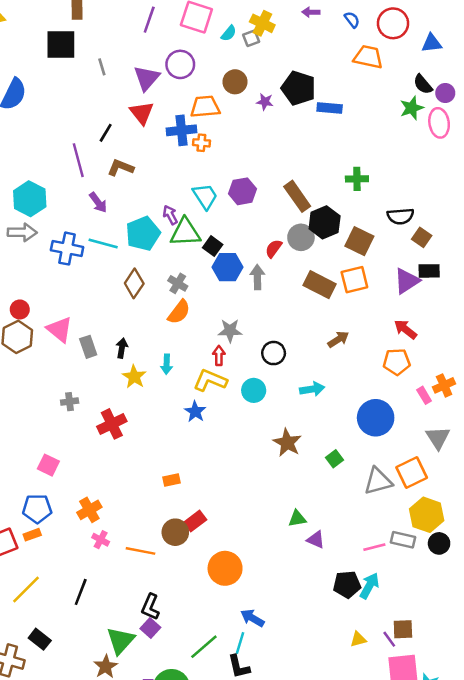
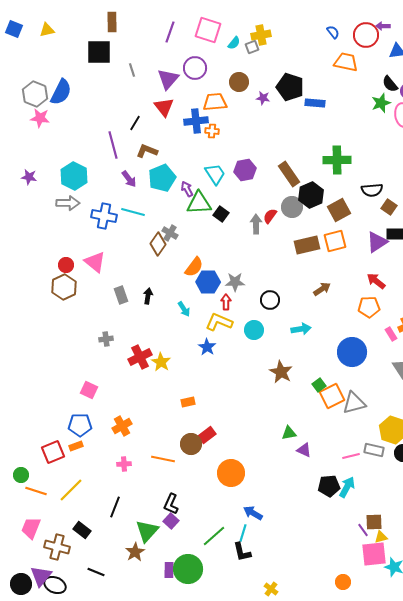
purple arrow: (311, 12) -> (383, 26), moved
yellow cross: (262, 23) -> (261, 35), turned -36
green cross: (357, 179) -> (337, 160), size x1.5
cyan pentagon: (143, 234) -> (162, 178), moved
brown square: (359, 241) -> (339, 210), turned 35
blue hexagon: (228, 267) -> (208, 282), moved
gray arrow: (257, 277) -> (256, 224), moved
gray cross: (178, 283) -> (170, 233), moved
brown rectangle: (320, 285) -> (307, 245), turned -40
pink triangle: (60, 329) -> (95, 262), moved
cyan arrow: (167, 364) -> (184, 309), turned -35
yellow star: (134, 377) -> (161, 362), moved
orange square: (412, 472) -> (332, 396), moved
pink cross: (101, 540) -> (124, 464), moved, turned -32
black line: (81, 592) -> (115, 507), moved
yellow triangle: (358, 639) -> (381, 537), moved

